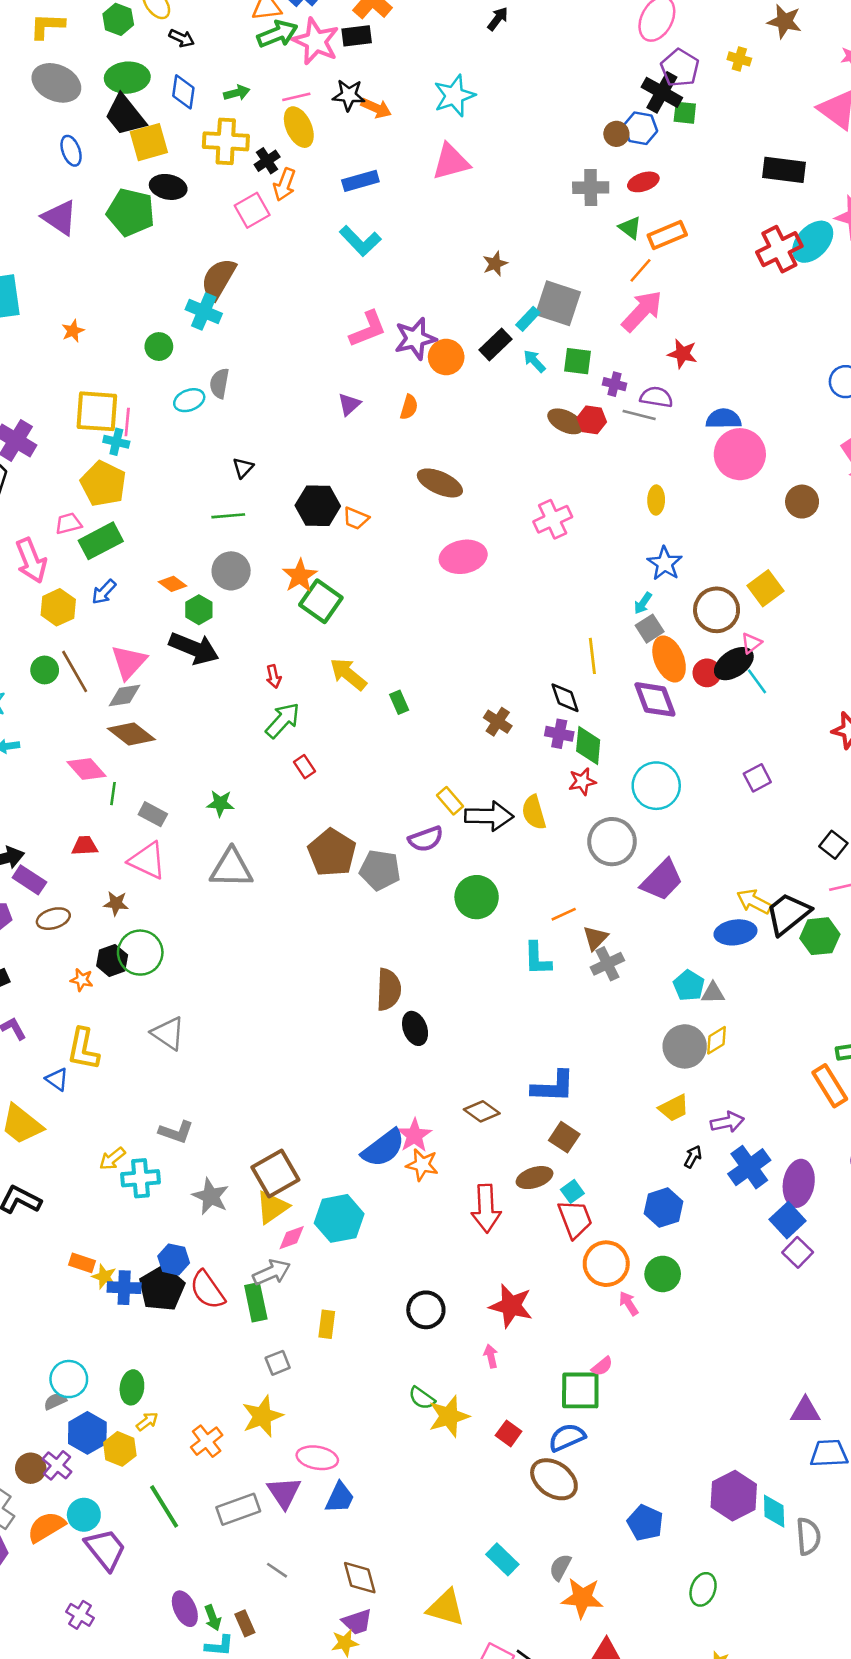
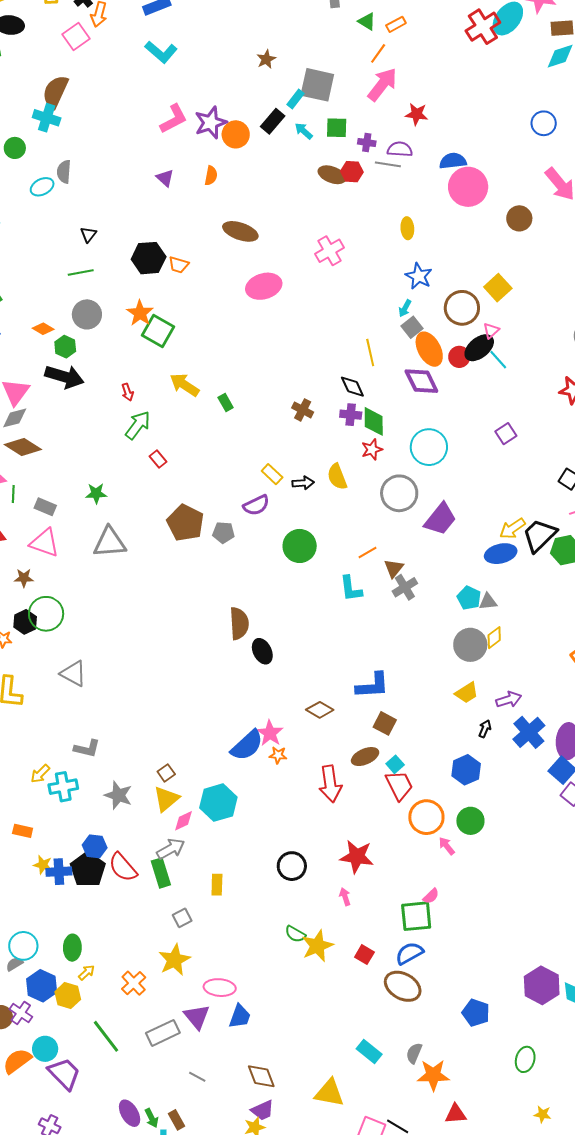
orange rectangle: (667, 235) -> (396, 24), size x0.7
purple triangle: (349, 404) -> (165, 178), turned -30
black arrow: (489, 816) -> (303, 483), size x0.6
gray pentagon: (380, 870) -> (223, 533), size x0.7
yellow arrow: (754, 901) -> (512, 528), turned -56
orange star: (422, 1165) -> (278, 755), size x0.7
brown square: (275, 1174) -> (166, 773), size x0.5
orange rectangle: (82, 1263) -> (23, 831), moved

